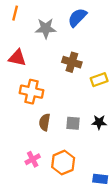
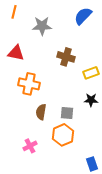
blue semicircle: (77, 17) -> (83, 16), moved
black star: (99, 122) -> (91, 100), moved
orange hexagon: (63, 163) -> (63, 135), moved
blue rectangle: (100, 179) -> (92, 164), turned 64

